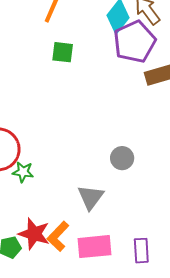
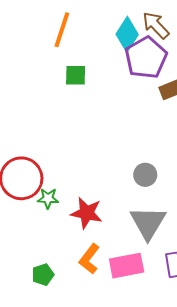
gray triangle: (91, 197) -> (148, 223), moved, size x1.4
red star: (34, 234) -> (87, 213), moved

